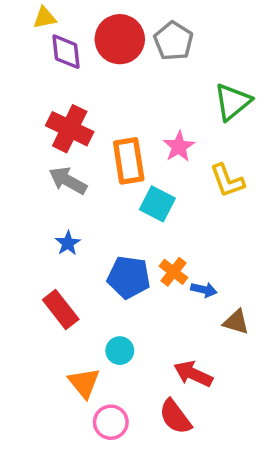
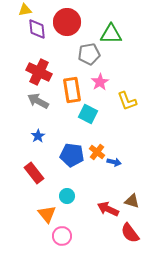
gray pentagon: (173, 41) -> (89, 54), moved, turned 30
green triangle: (233, 102) -> (111, 34), moved, turned 40
brown triangle: (236, 322) -> (132, 201), moved
red semicircle: (175, 417) -> (130, 233), moved

